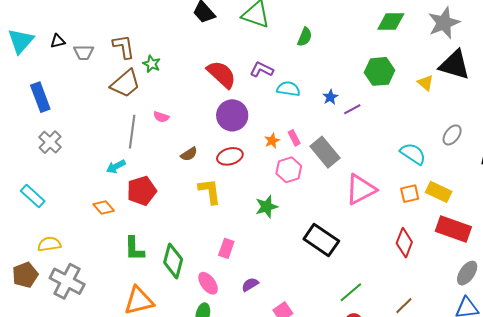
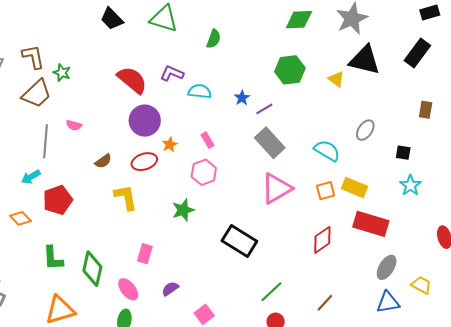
orange star: (272, 141) -> (170, 145), moved
gray rectangle: (325, 152) -> (270, 143), moved
red diamond: (404, 243) -> (322, 240), turned 36

